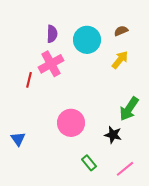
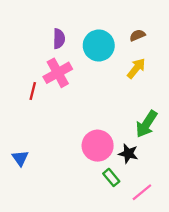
pink circle: (71, 123) -> (98, 146), moved
green rectangle: (89, 163) -> (111, 177), moved

